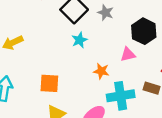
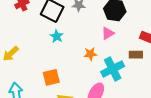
cyan star: (79, 40) -> (57, 36), moved

